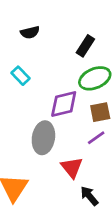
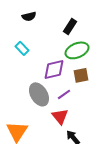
gray ellipse: (43, 138) -> (39, 94), turned -40
purple line: (96, 138) -> (64, 94), moved

